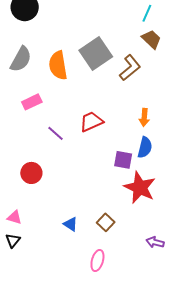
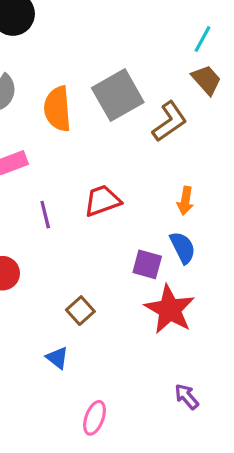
purple line: (56, 133) -> (45, 215), turned 30
blue semicircle: (145, 147) -> (183, 248), turned -45
brown square: (106, 222) -> (80, 311), moved
purple arrow: (155, 242) -> (187, 397), turned 30

